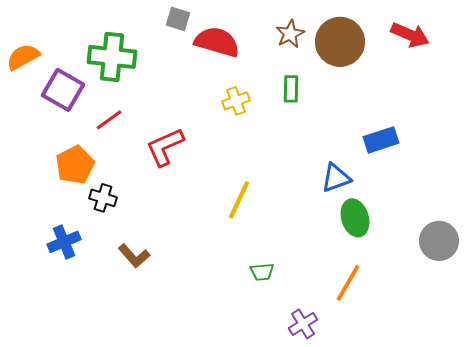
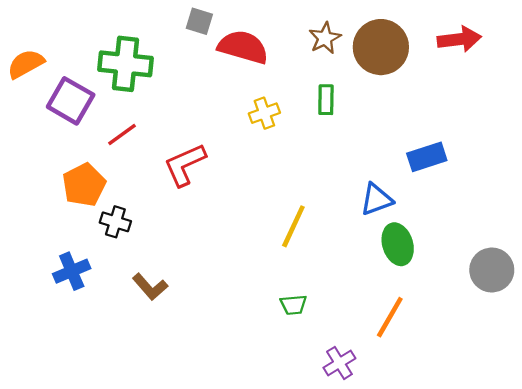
red arrow: (410, 35) -> (459, 39), turned -30
yellow line: (239, 200) -> (293, 226), moved

